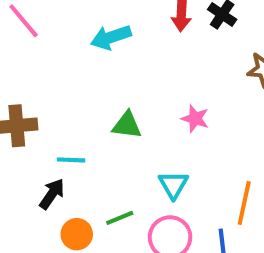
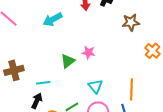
pink star: (195, 119) -> (89, 52), moved
green triangle: (127, 125) -> (68, 61), turned -35

